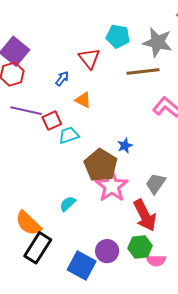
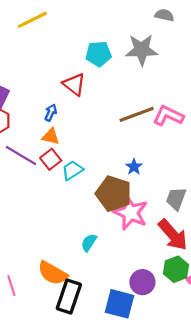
brown line: (143, 71) -> (137, 114), moved
orange triangle: (83, 100) -> (51, 136), moved
purple line: (26, 111) -> (21, 155), turned 32

